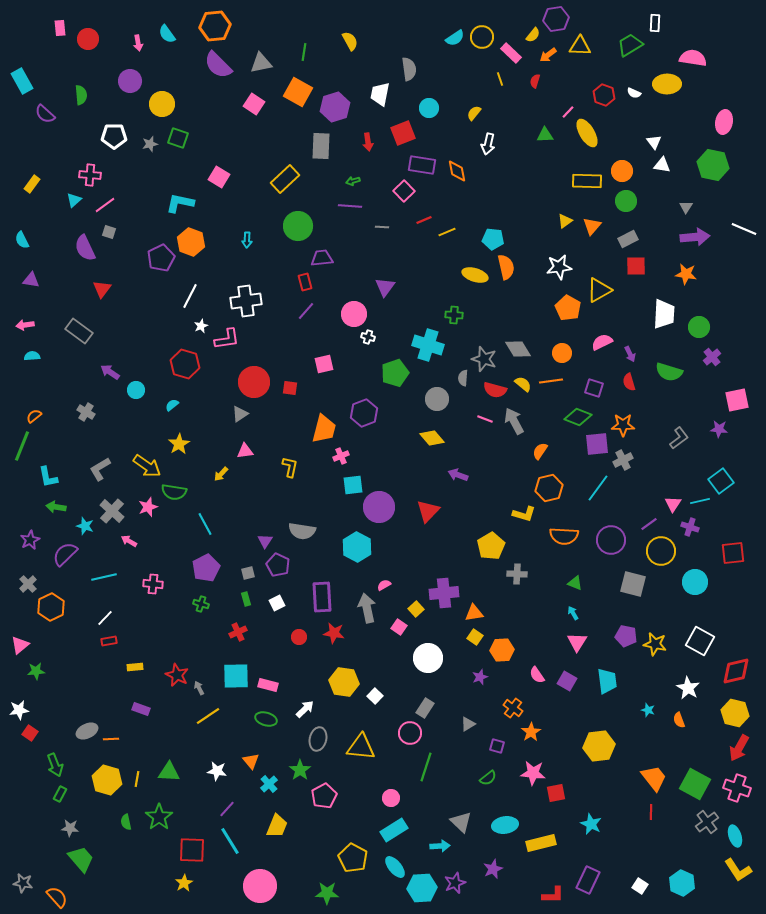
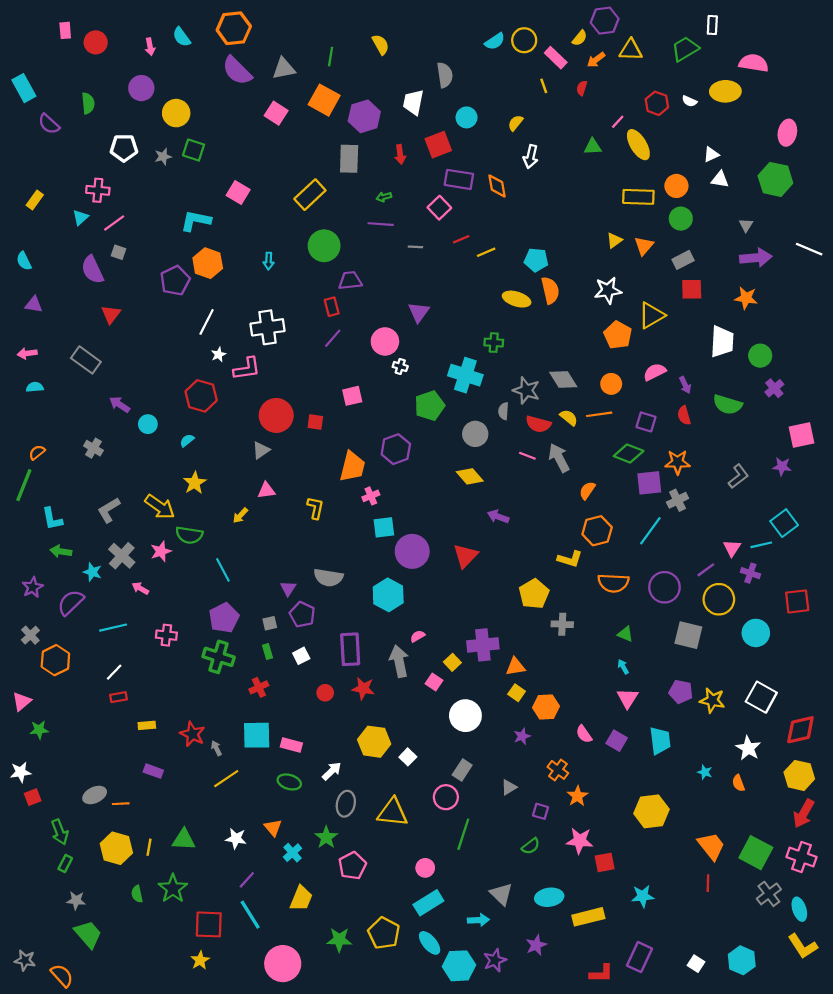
white triangle: (654, 142) -> (711, 154), turned 42
green cross: (201, 604) -> (219, 657), size x1.8
red square: (30, 733) -> (33, 797), turned 35
cyan star: (591, 824) -> (643, 896), turned -30
green star: (327, 893) -> (339, 940), moved

